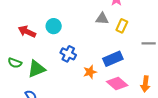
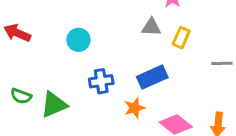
red arrow: (27, 32) -> (17, 33), moved
blue cross: (68, 54) -> (101, 81), turned -35
blue rectangle: (113, 59) -> (152, 77), moved

